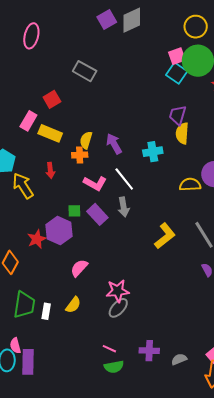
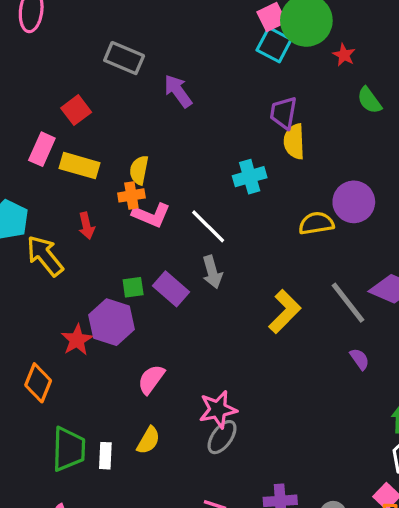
purple arrow: (114, 144) -> (178, 91), moved
pink L-shape: (95, 183) -> (151, 215), moved

